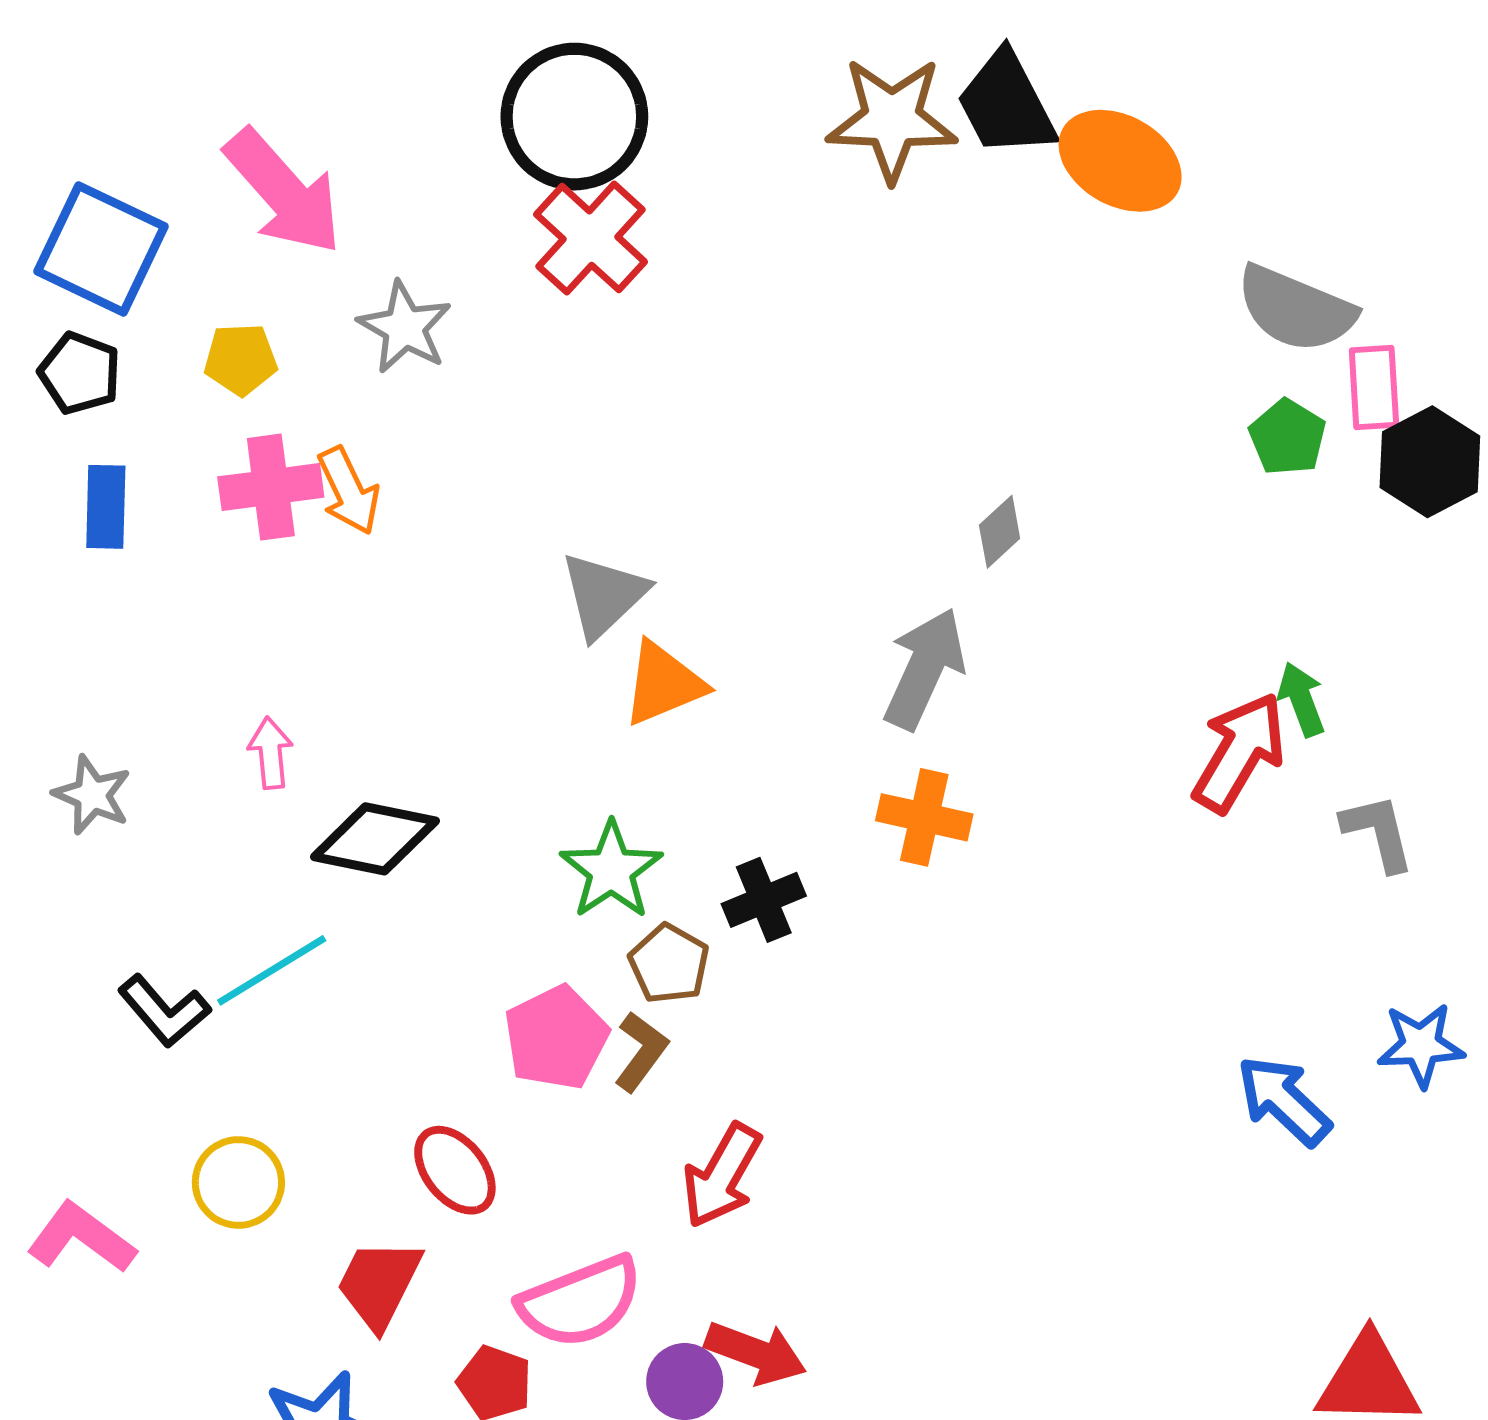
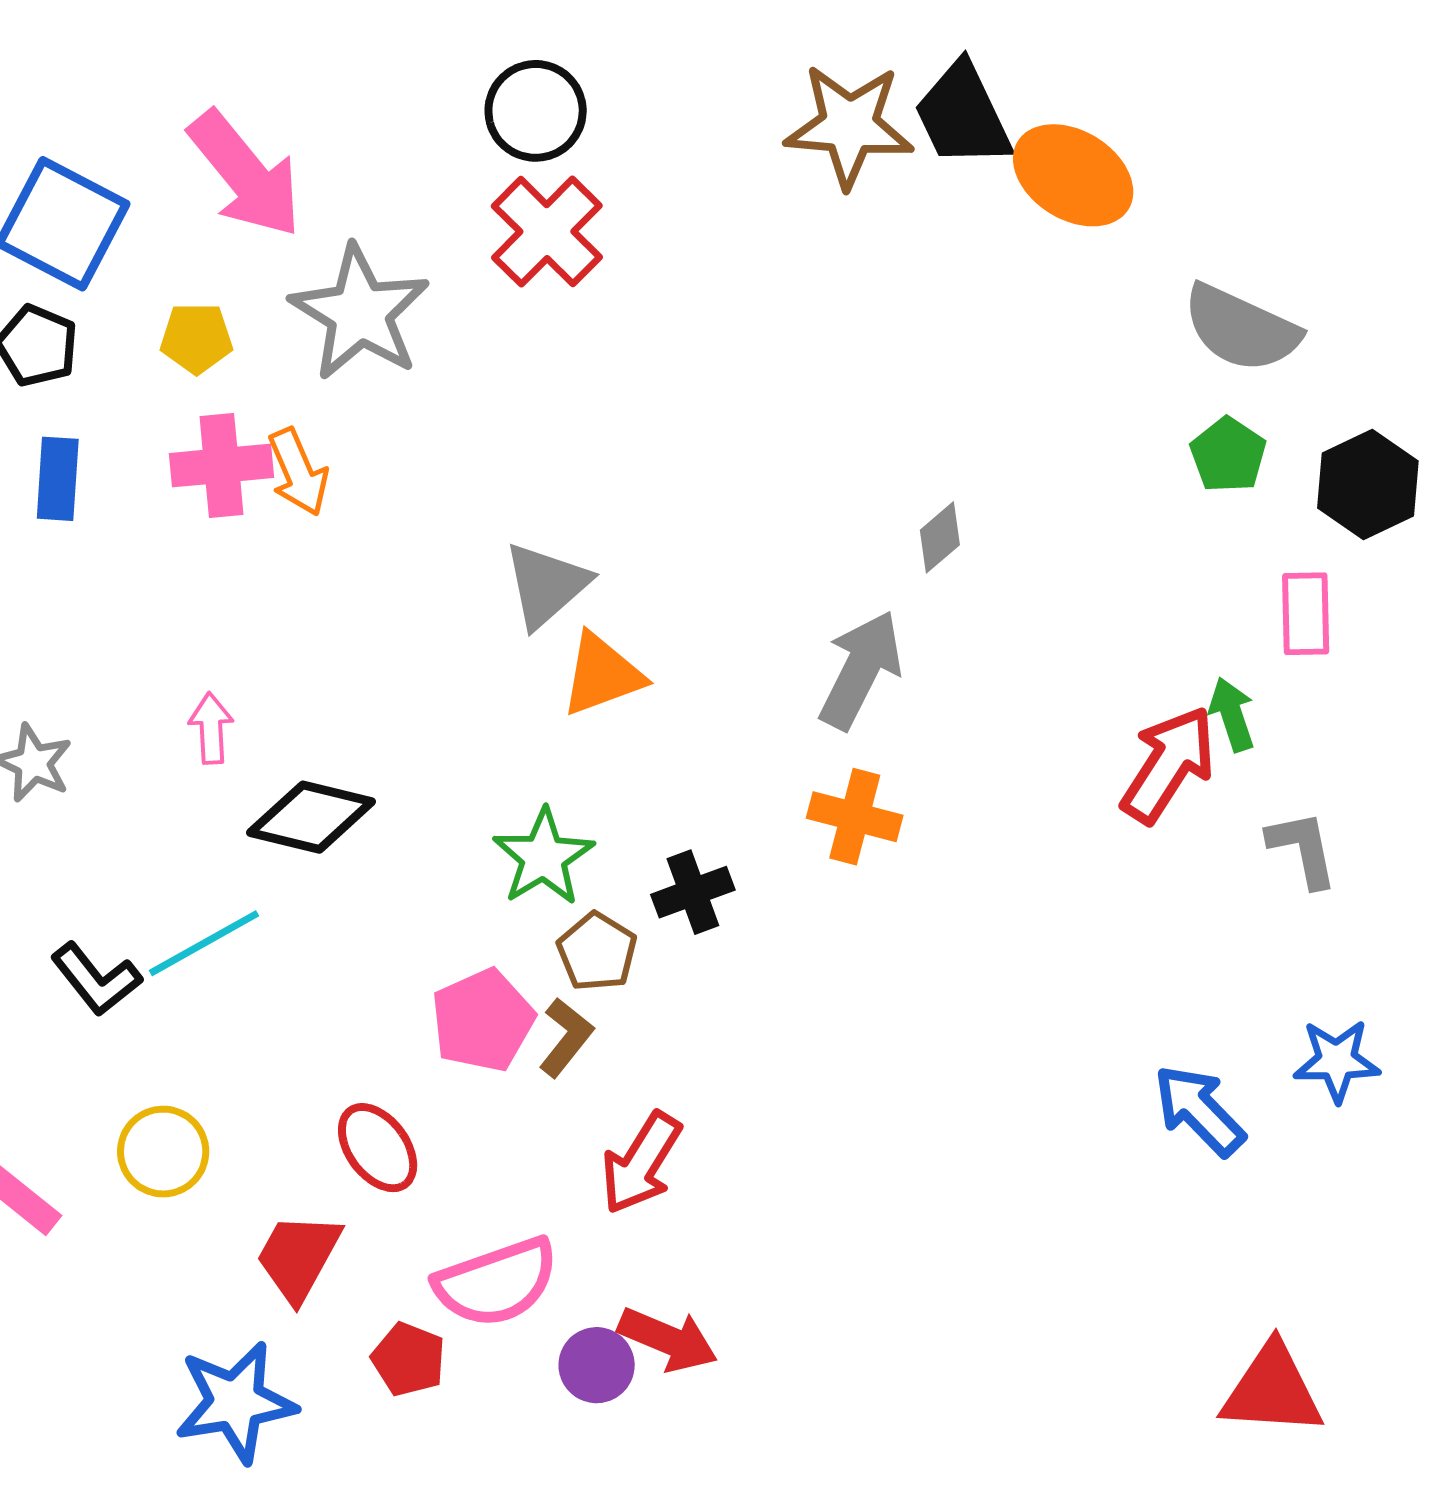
black circle: (574, 117) -> (536, 111), size x0.7
gray star: (405, 327) -> (360, 313), size x1.5
pink rectangle: (1374, 387) -> (1306, 614), moved

